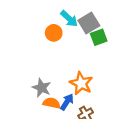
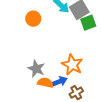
orange circle: (54, 33) -> (33, 19), moved
blue arrow: (67, 102) -> (59, 82), turned 35

